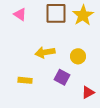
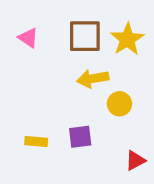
yellow arrow: (45, 52) -> (93, 79), moved
purple square: (62, 77) -> (80, 137), moved, turned -35

